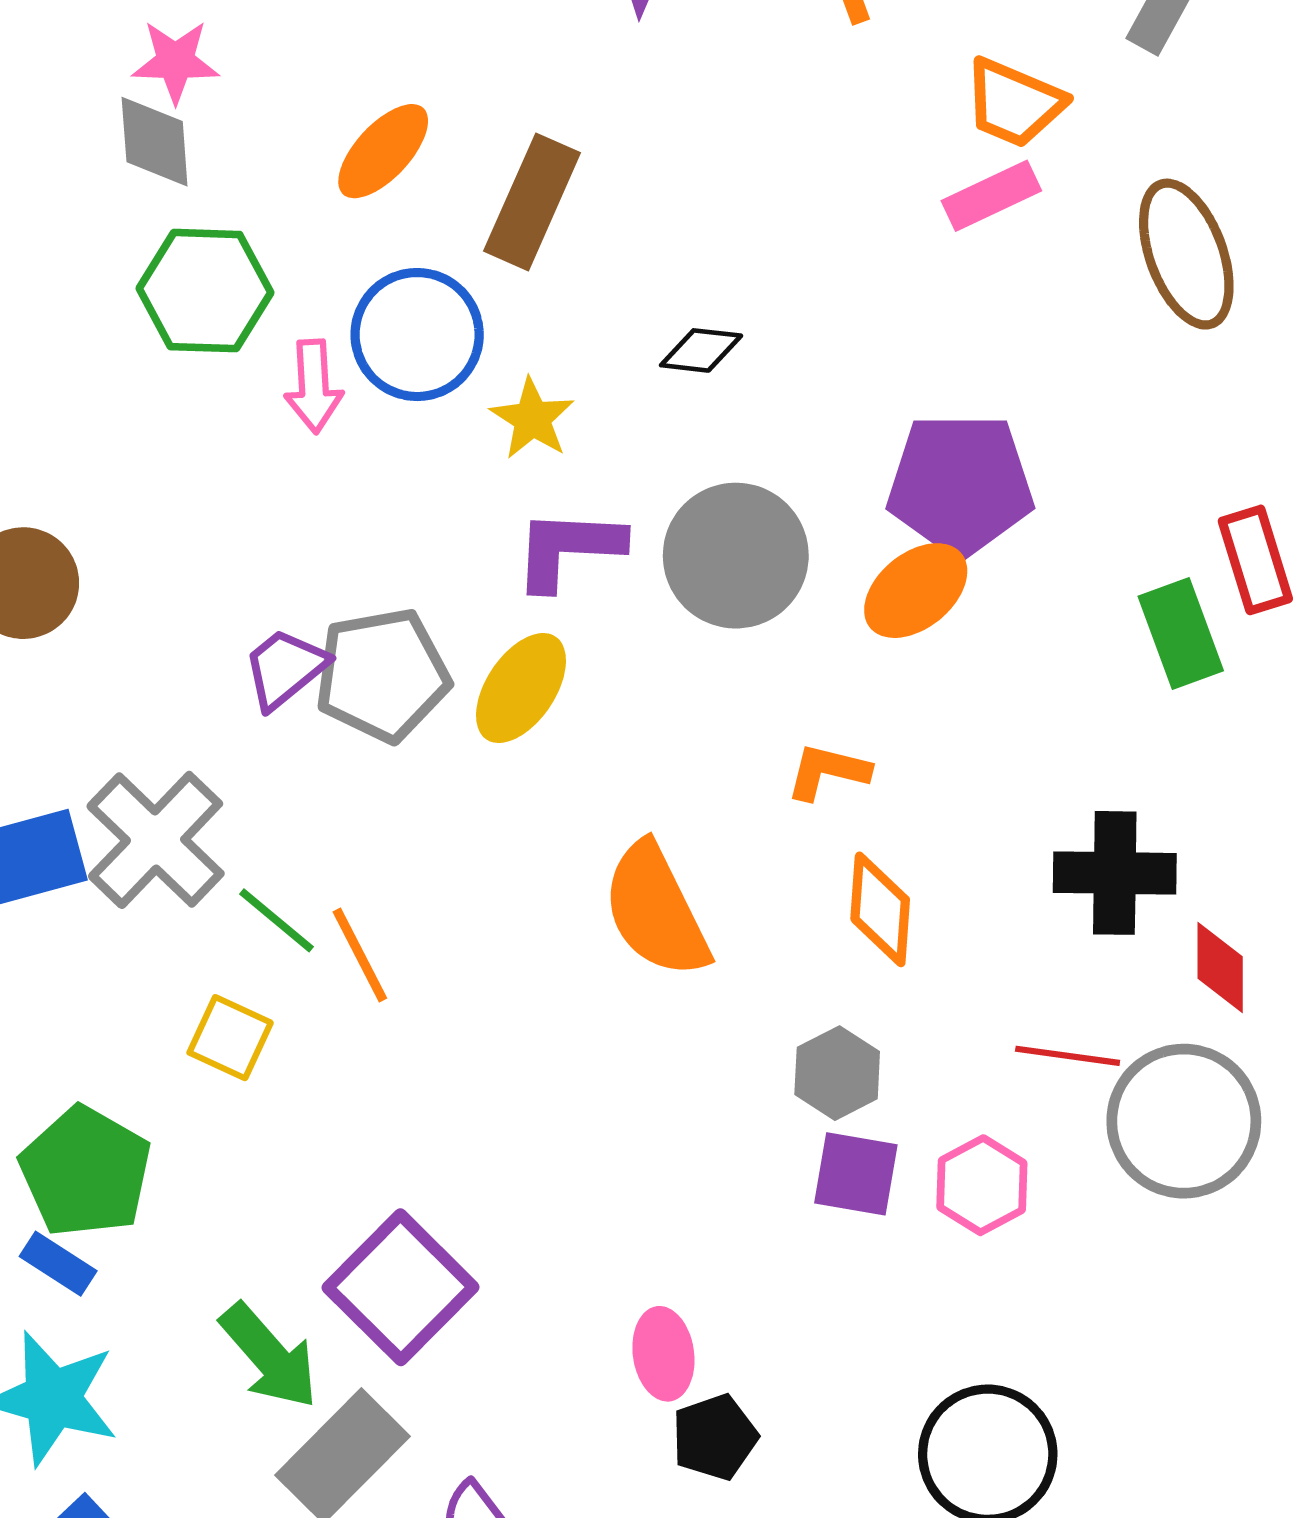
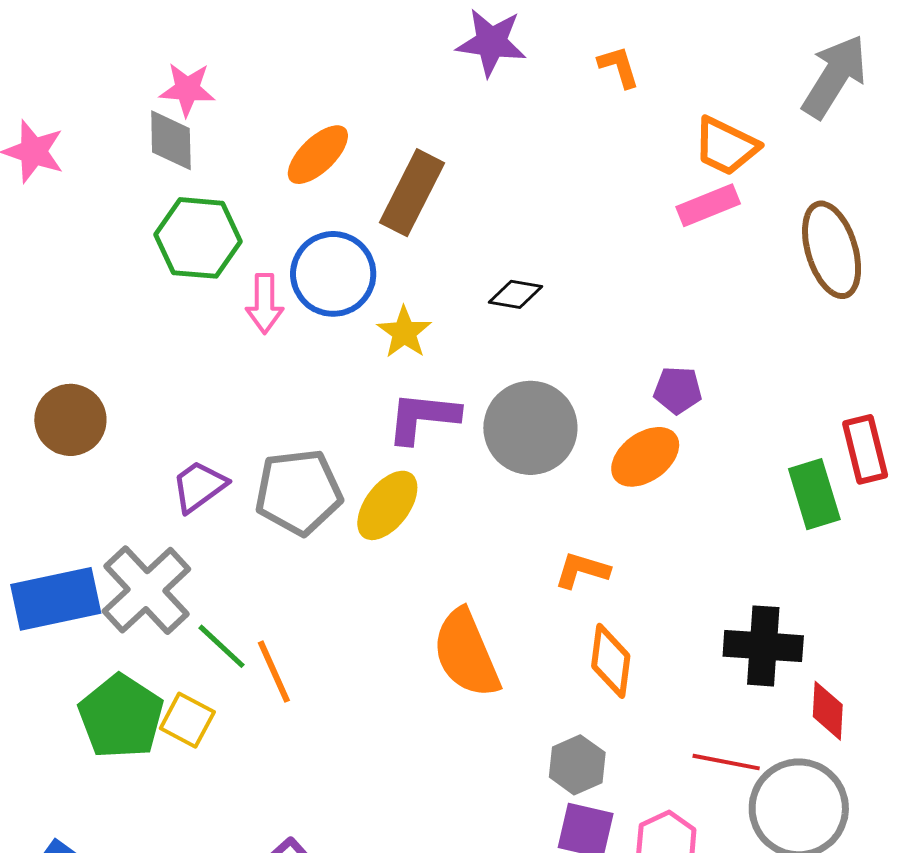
purple pentagon: (960, 484) -> (678, 390), size x0.5
purple trapezoid: (285, 668) -> (199, 486), moved
green pentagon: (86, 1172) -> (121, 717), moved

